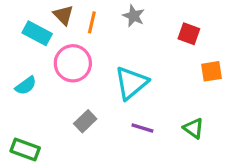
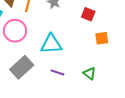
cyan triangle: (131, 83) -> (51, 44), turned 35
gray rectangle: (85, 121) -> (22, 67), size x1.6

